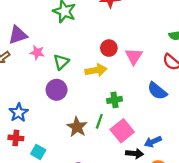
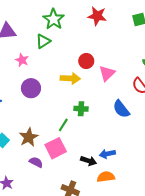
pink star: (37, 53) -> (22, 60), moved
green triangle: (61, 62) -> (43, 41), moved
brown star: (77, 127) -> (29, 137), moved
pink square: (122, 131) -> (56, 148), moved

